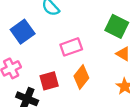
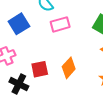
pink rectangle: (71, 47) -> (60, 24), moved

